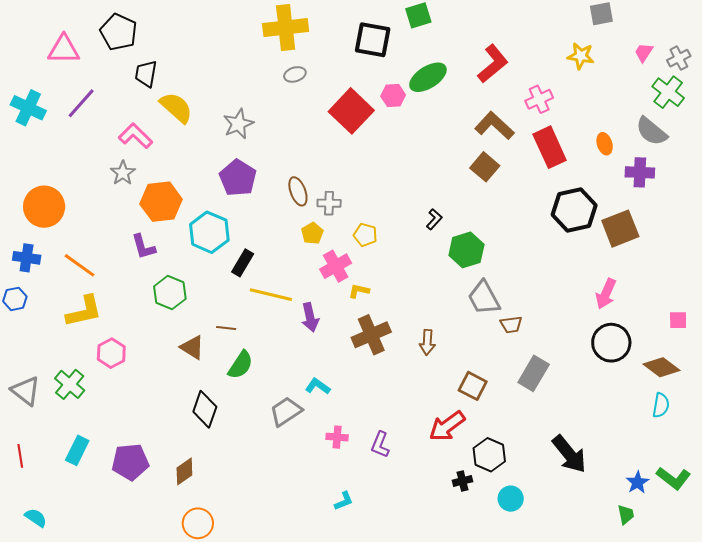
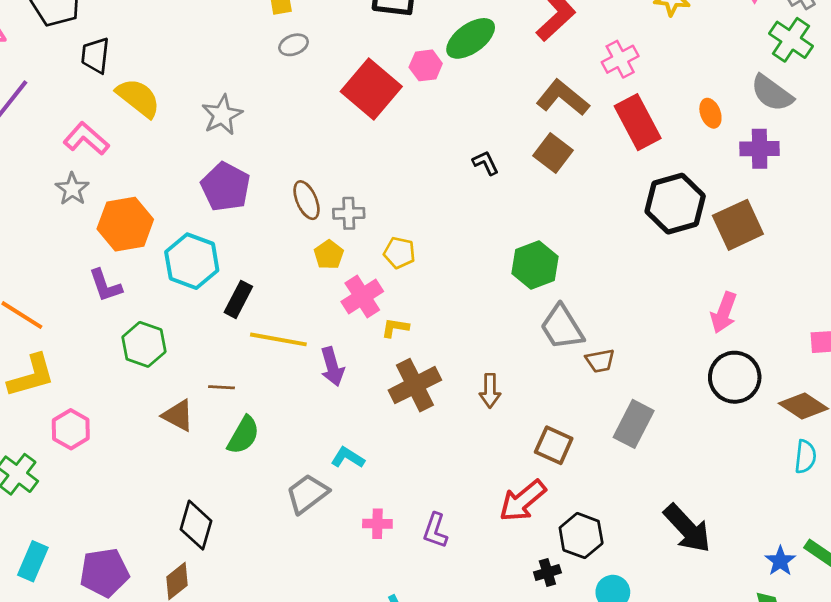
black L-shape: (434, 219) -> (486, 163), moved, turned -65
black diamond: (205, 409) -> (196, 525), moved

